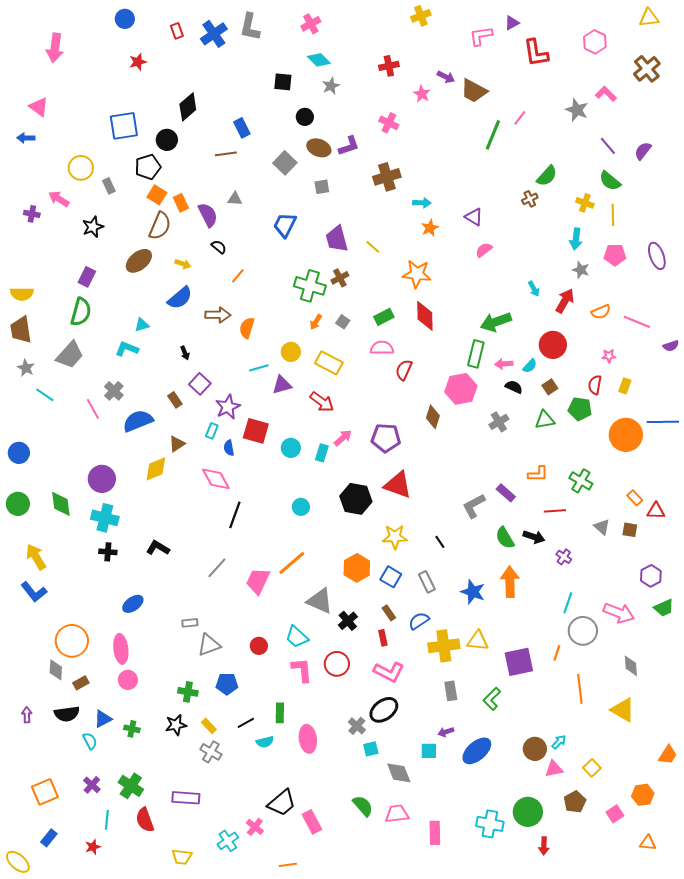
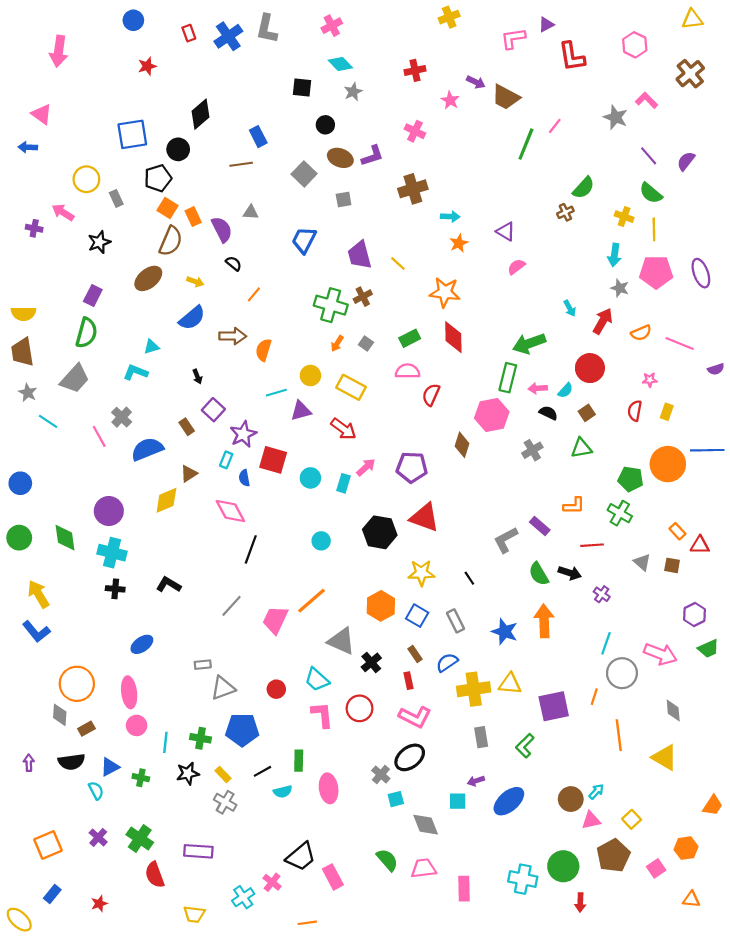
pink pentagon: (615, 255) -> (656, 272), size x1.4
green pentagon: (580, 409) -> (630, 479), moved
blue pentagon: (227, 684) -> (242, 730), size x1.4
brown pentagon: (575, 802) -> (613, 856), size x1.4
cyan line: (107, 820) -> (165, 742), moved

